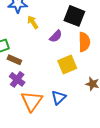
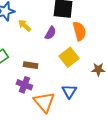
brown rectangle: (14, 60) -> (31, 65), moved

